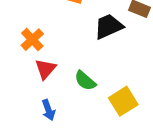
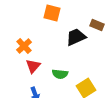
green semicircle: (85, 81) -> (60, 74), turned -35

